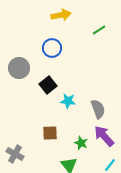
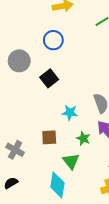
cyan star: (68, 101) -> (70, 113), moved
brown square: (50, 133) -> (49, 137), moved

